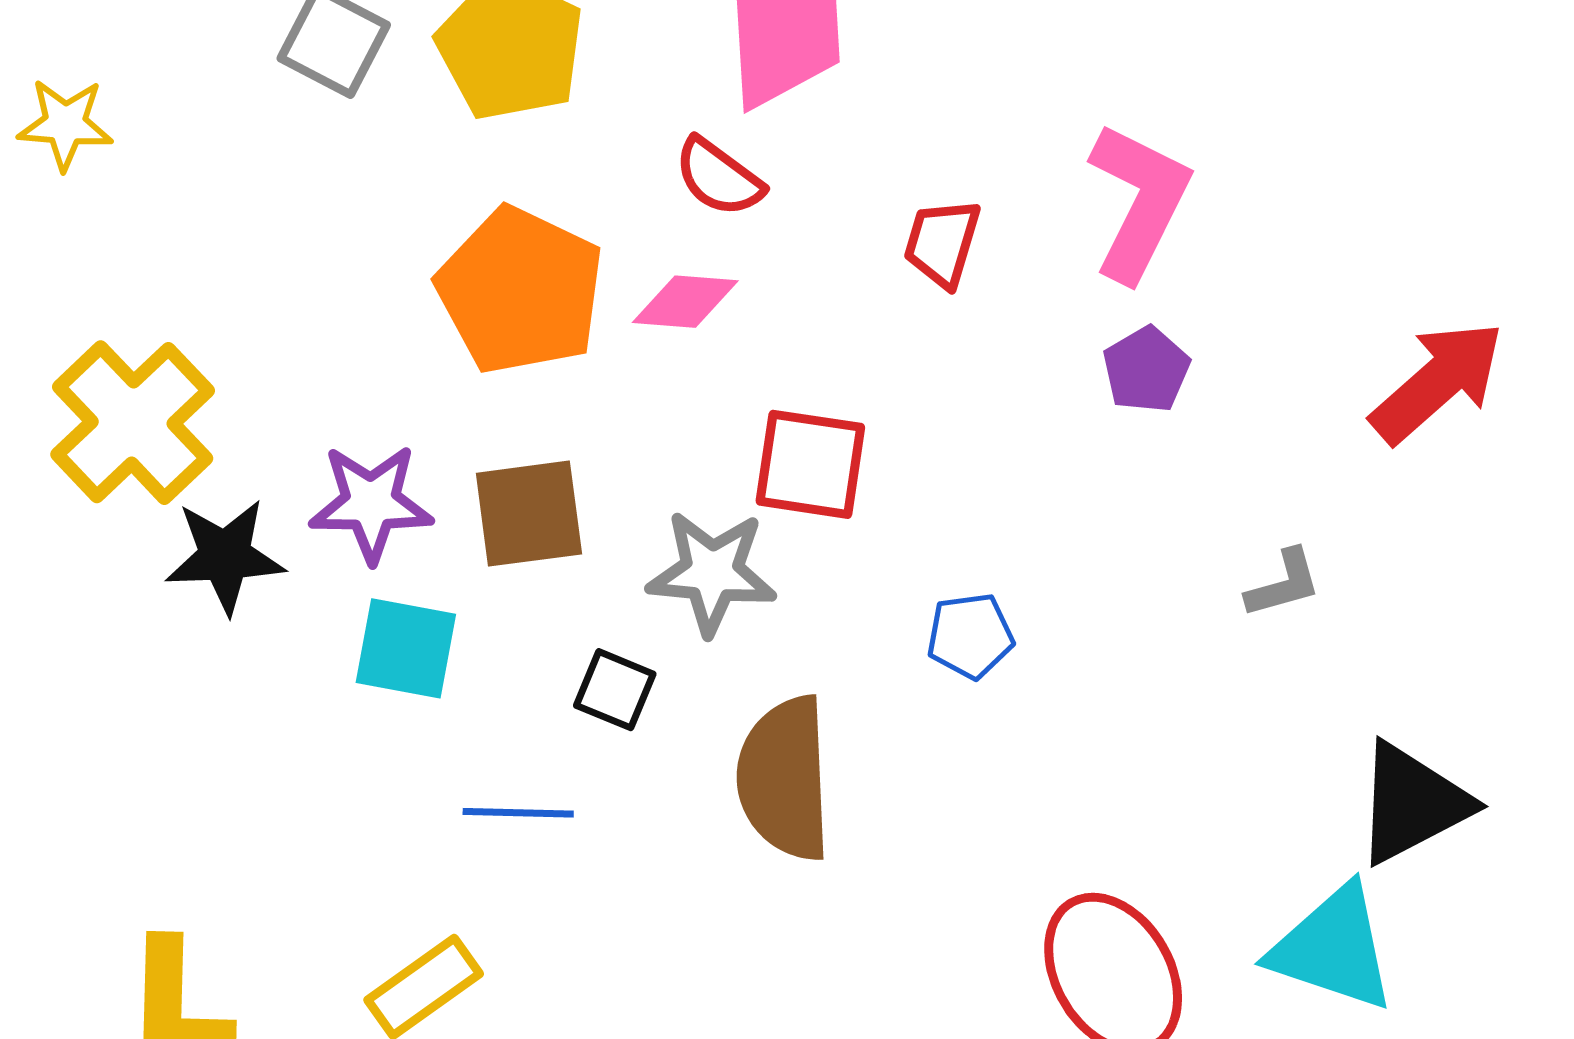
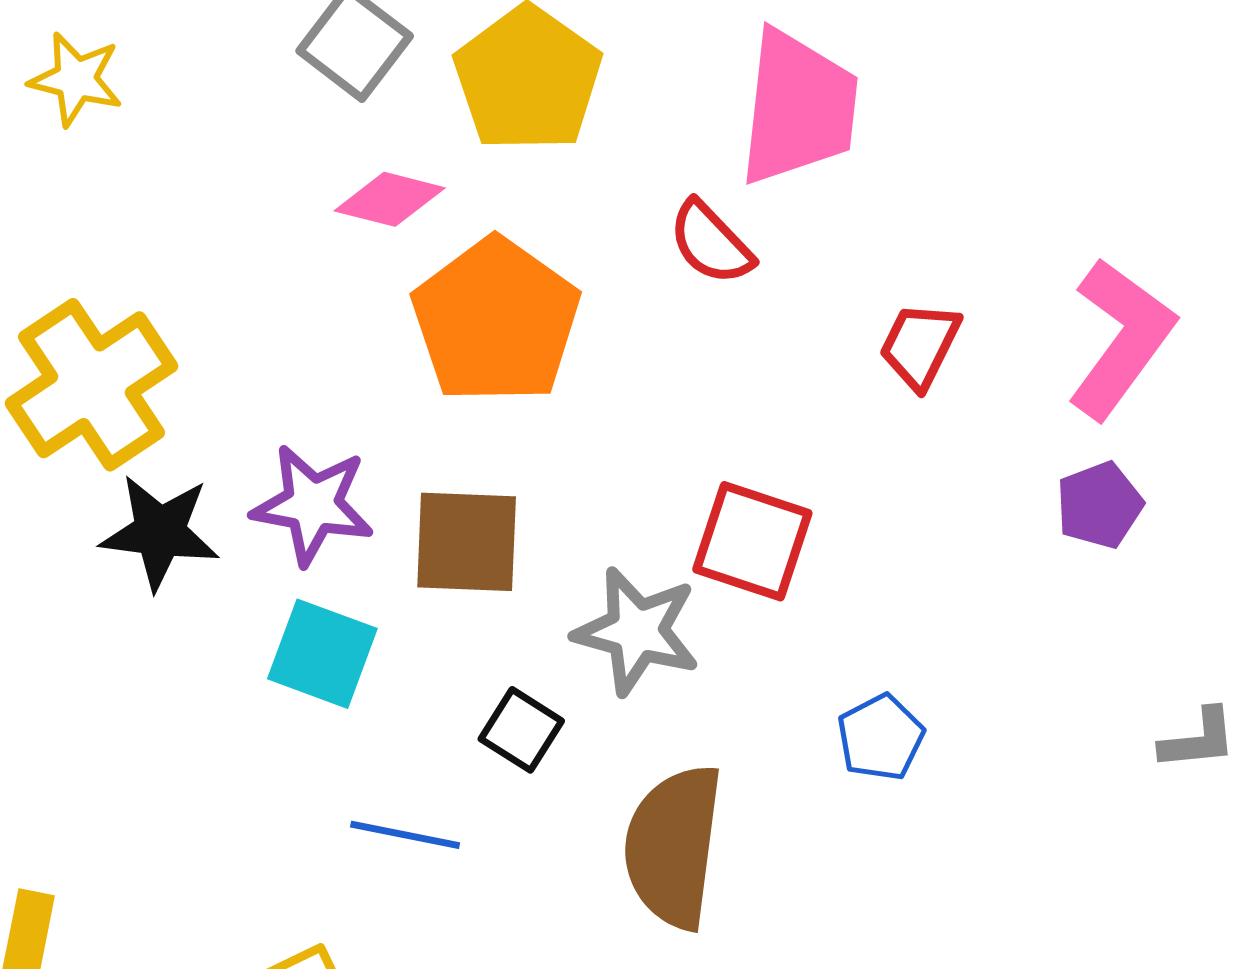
pink diamond: (685, 302) -> (390, 199), moved
blue pentagon: (970, 636) -> (881, 737), turned -30

